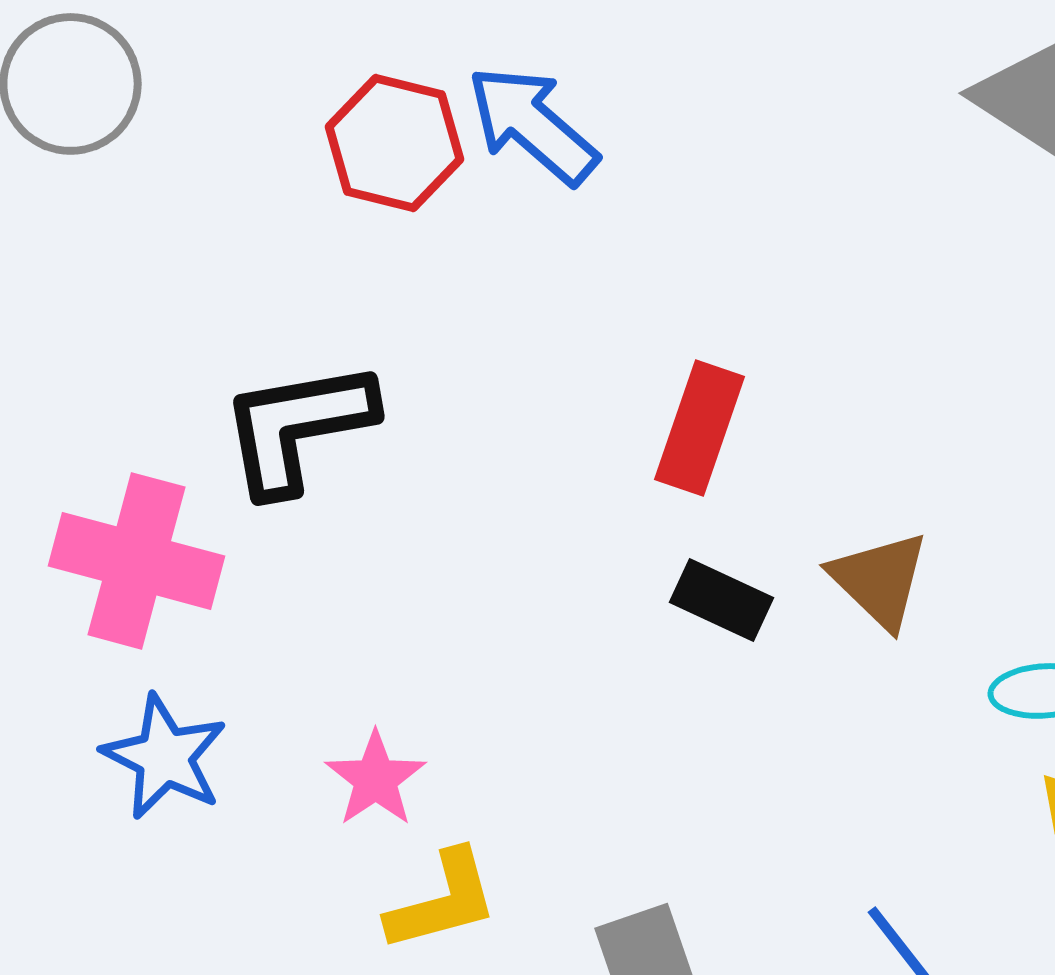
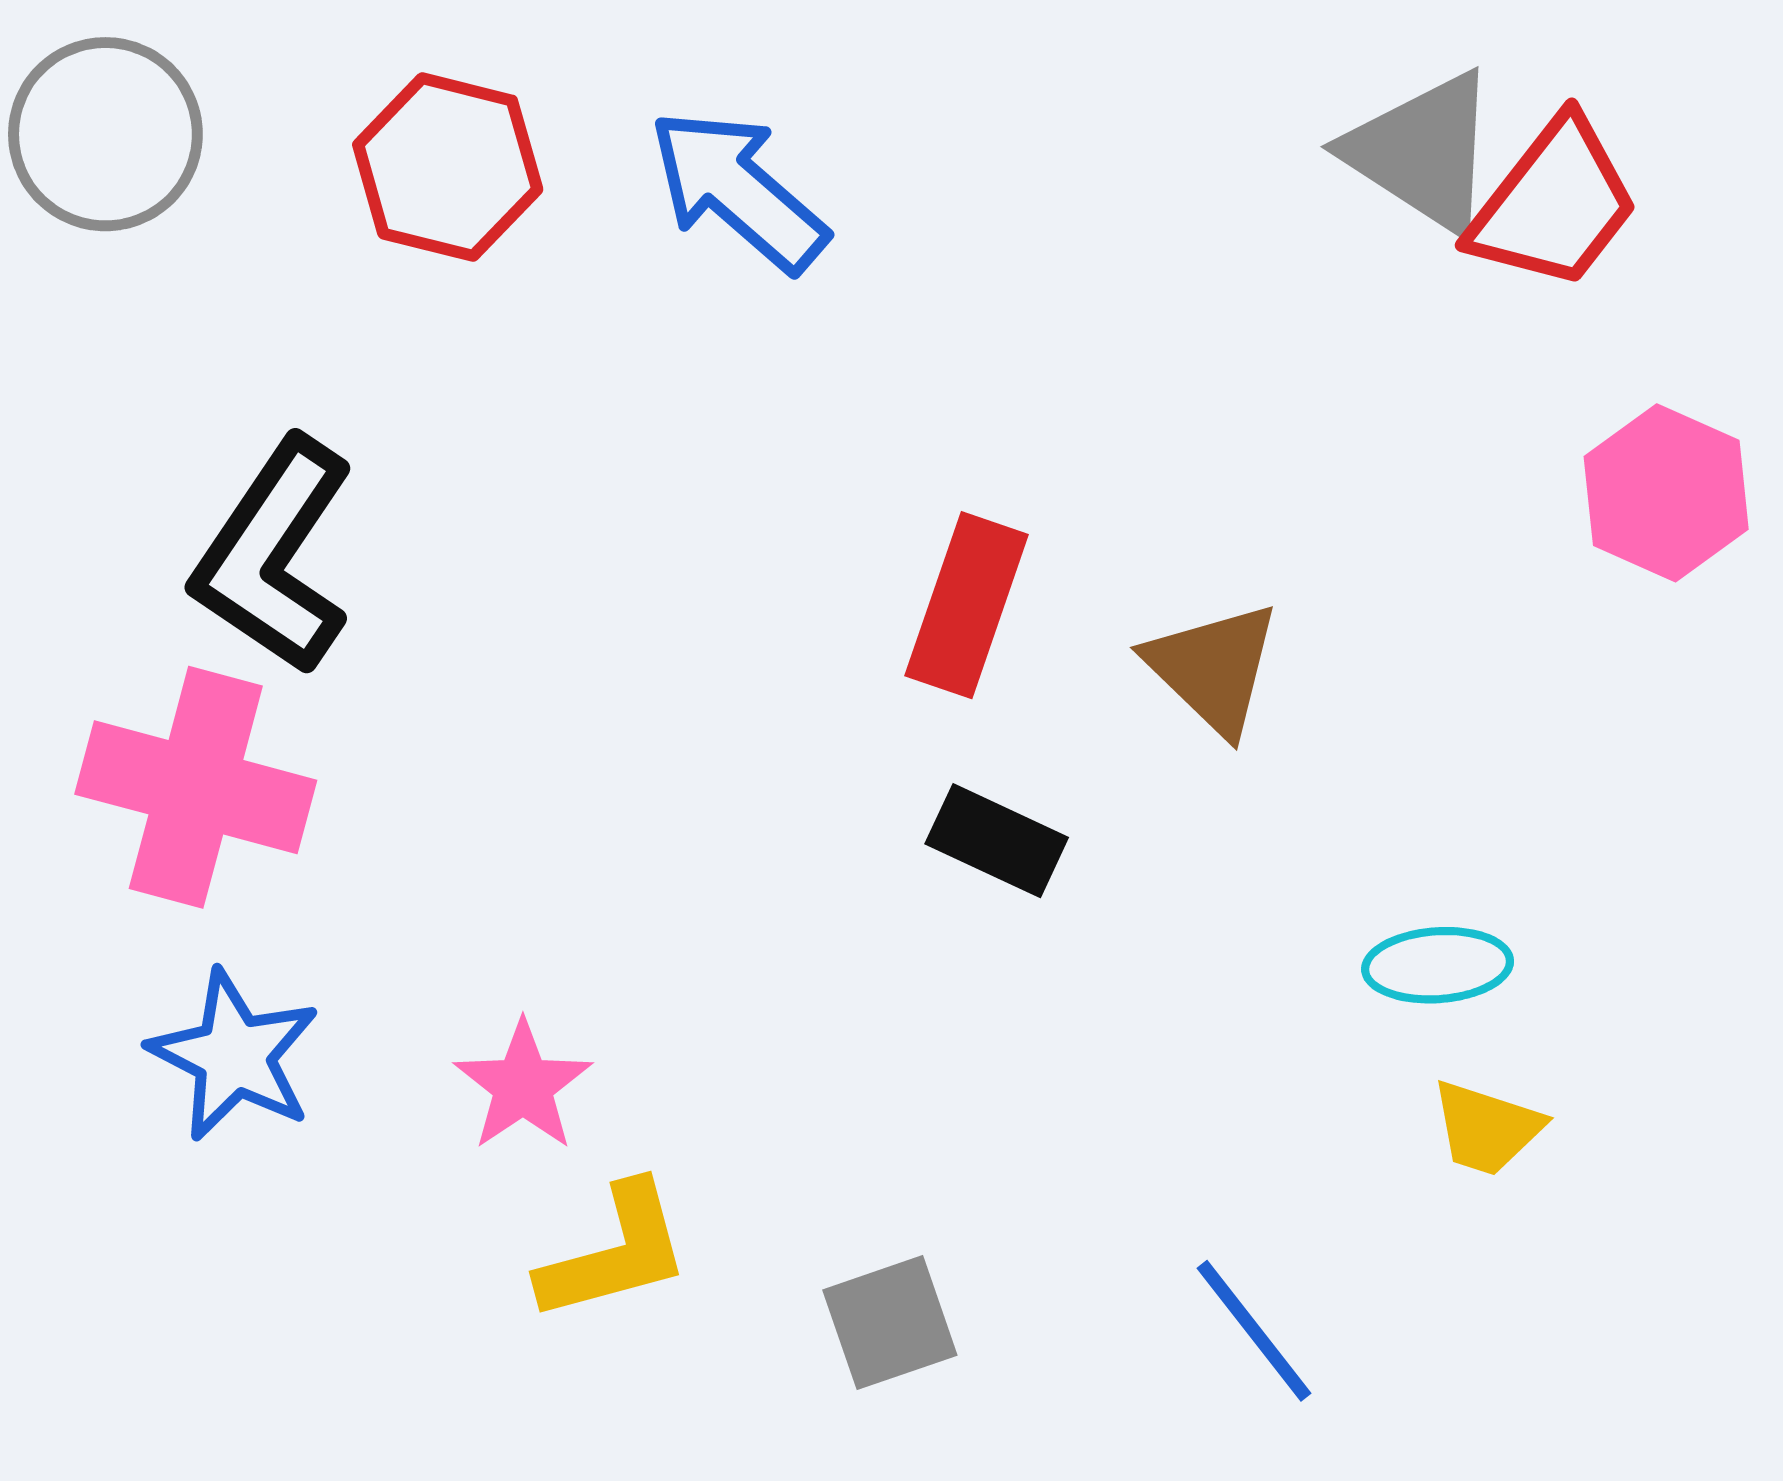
red hexagon: (394, 143) -> (448, 167), moved
black L-shape: (298, 427) -> (274, 556), moved, turned -46
brown triangle: (880, 580) -> (1213, 668), moved

